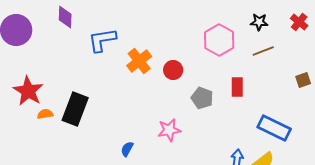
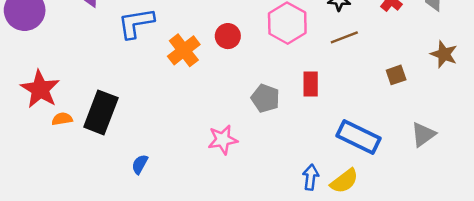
red circle: (173, 70) -> (228, 36), moved
blue semicircle: (127, 149) -> (140, 164), moved

